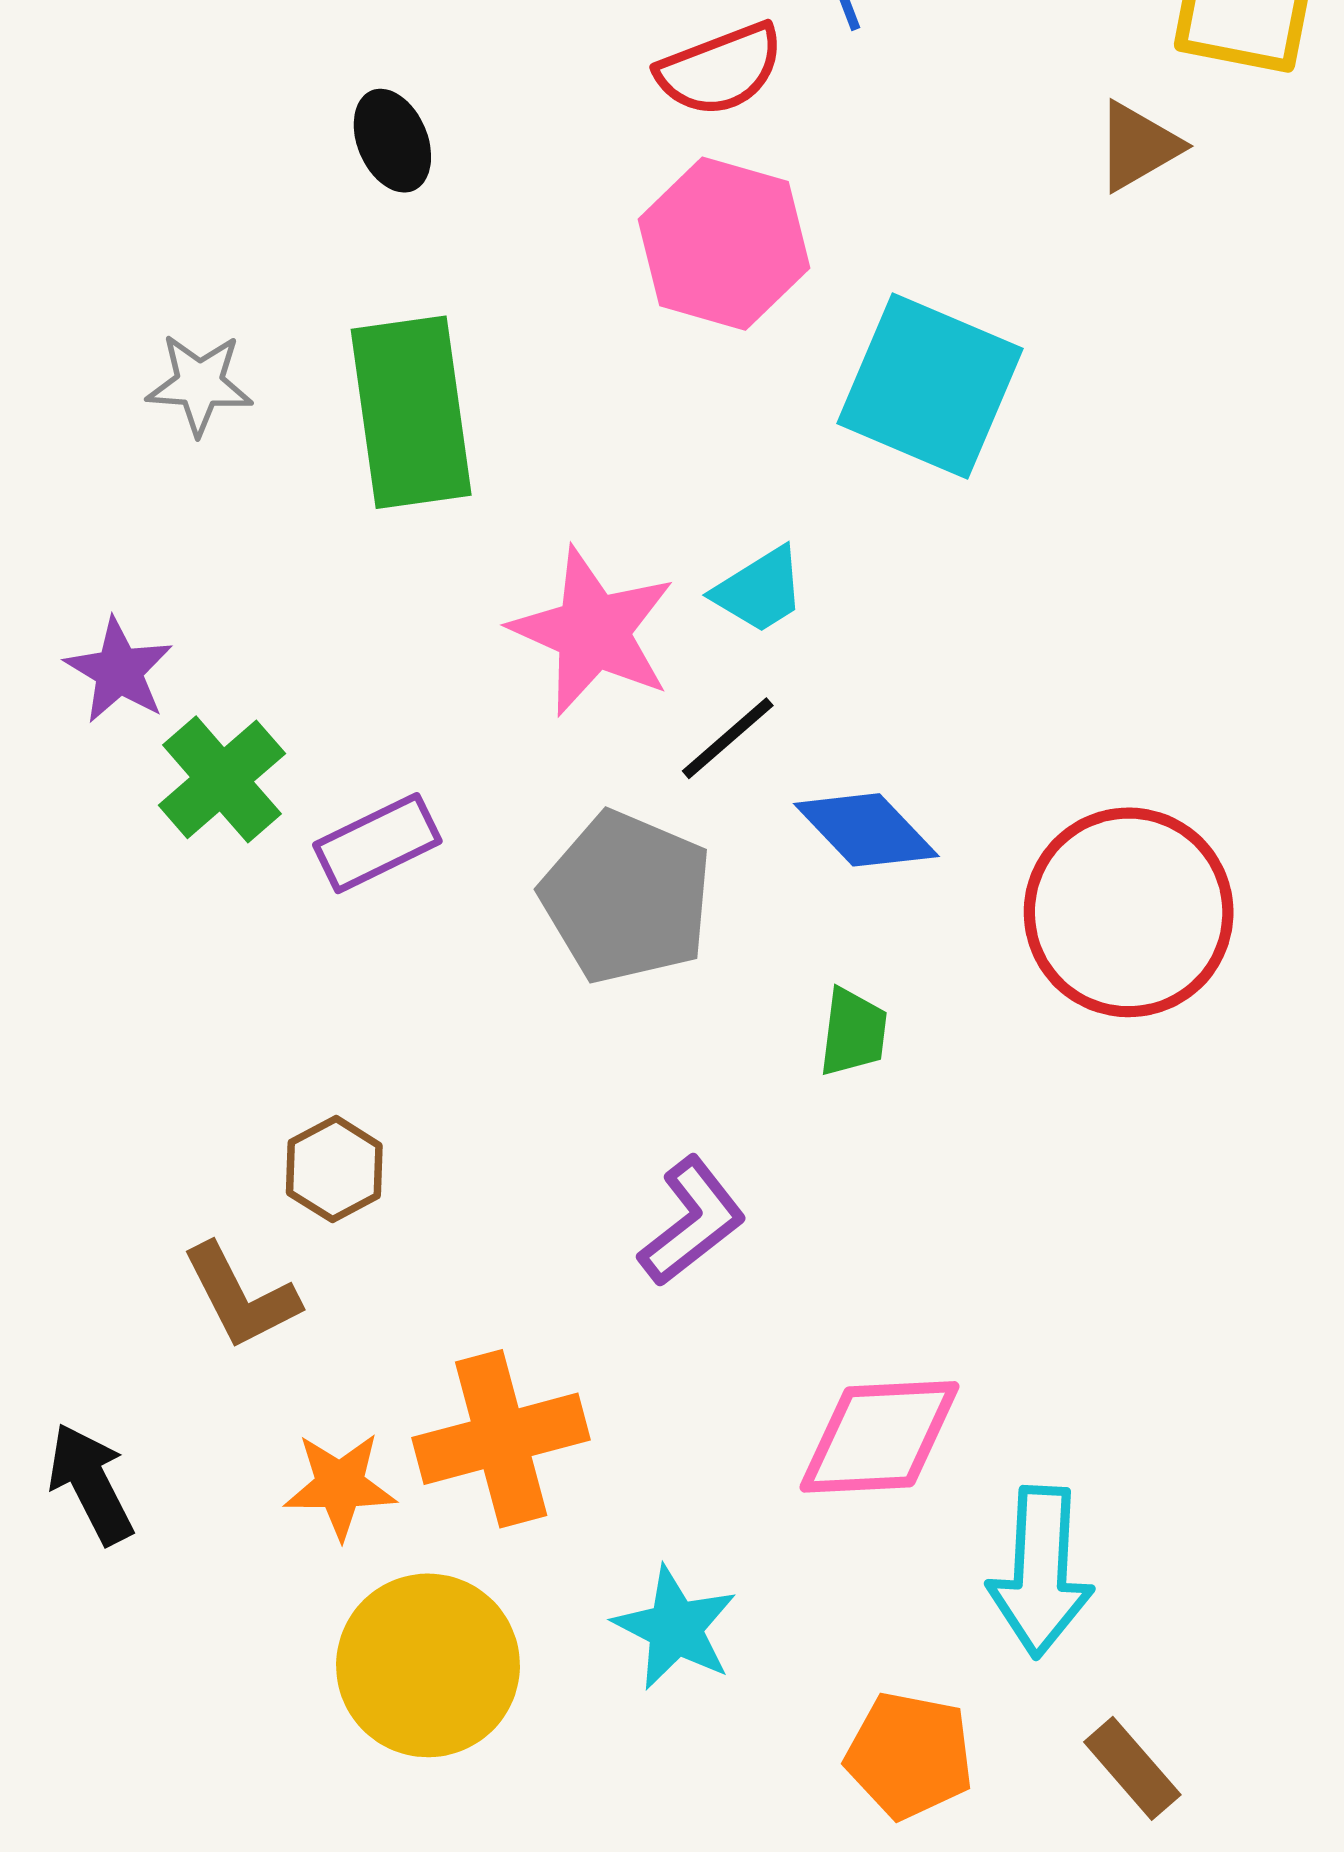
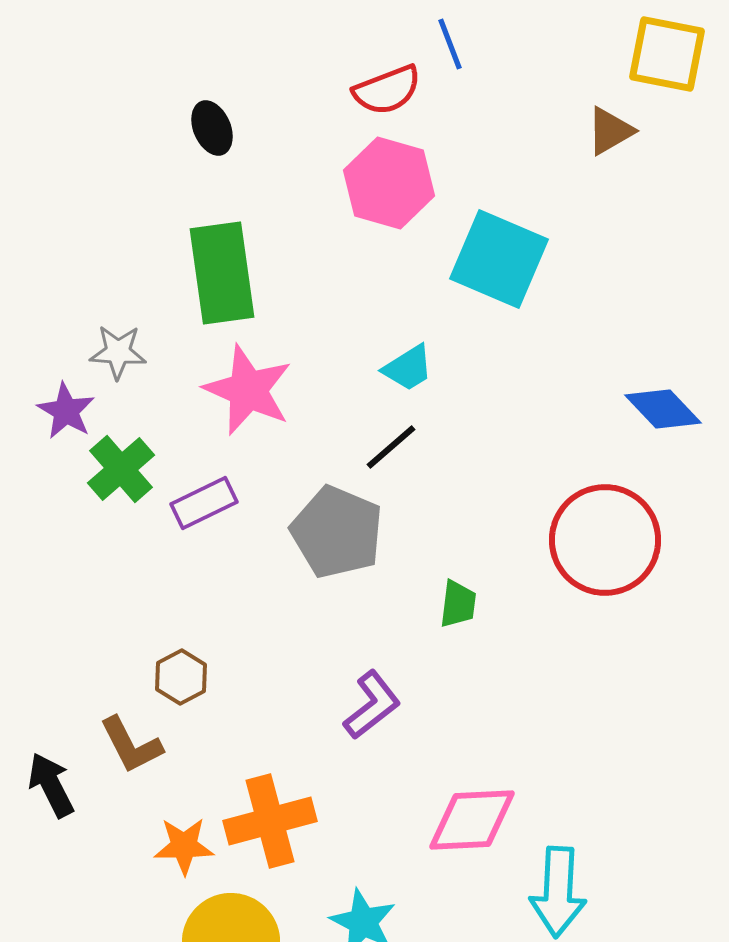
gray star: (199, 384) -> (118, 352), moved
pink star: (593, 631) -> (248, 390), moved
blue diamond: (866, 830) -> (663, 409), moved
black arrow: (91, 1484) -> (51, 785), moved

